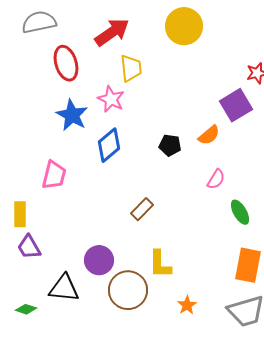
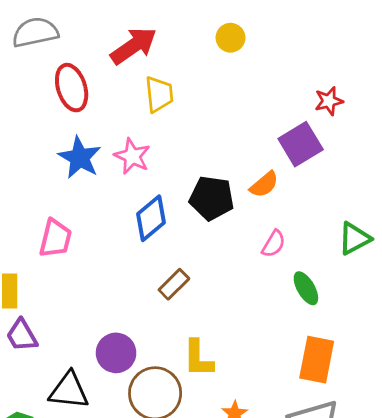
yellow circle: (184, 26) -> (231, 38), size x0.6
pink star: (111, 99) -> (132, 156), moved
blue diamond: (109, 145) -> (151, 218), moved
black pentagon: (170, 145) -> (212, 198), size x1.5

